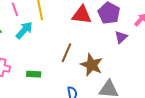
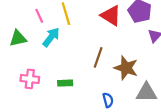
red triangle: (82, 15) -> (111, 16), turned 30

